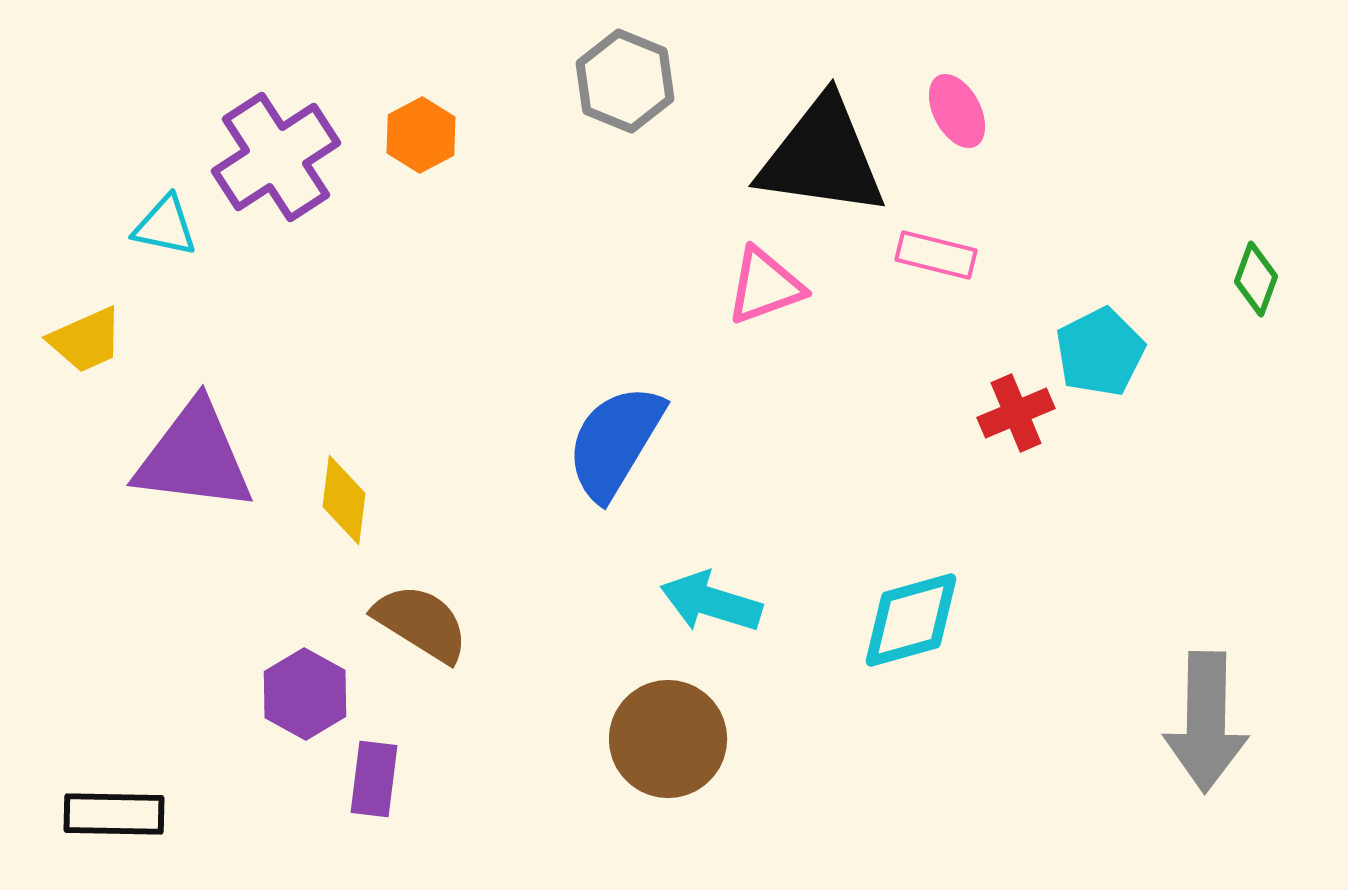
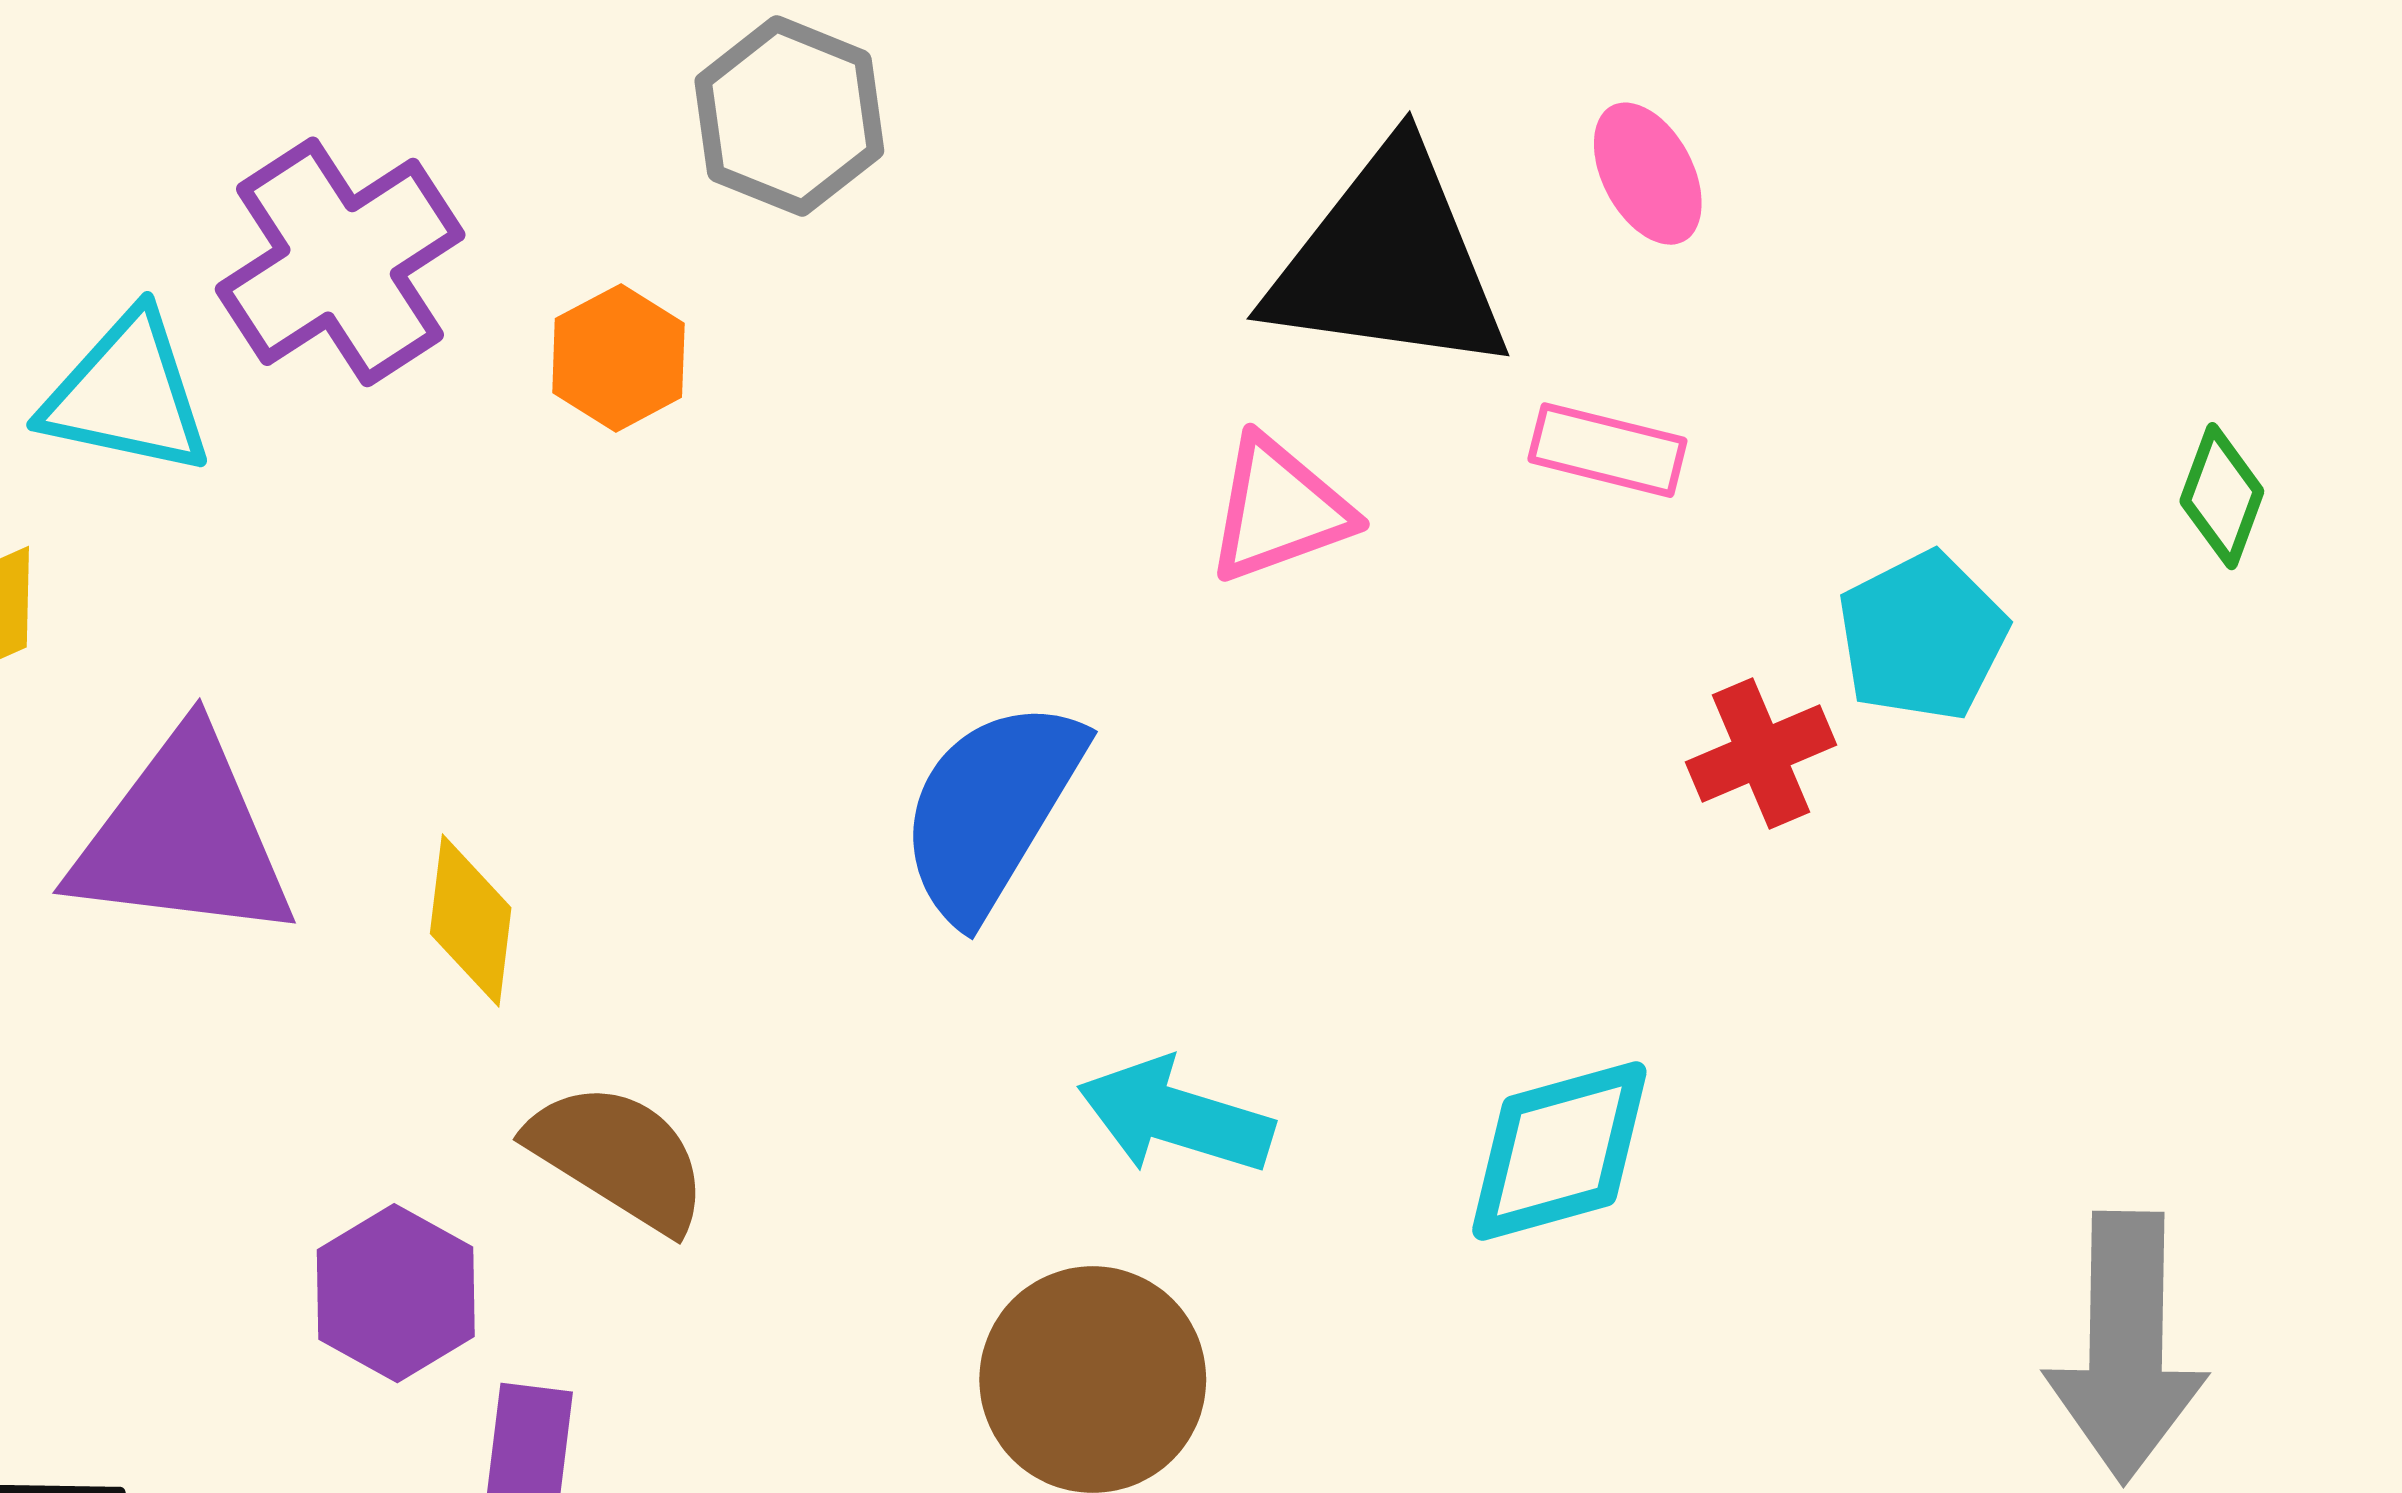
gray hexagon: (625, 81) -> (789, 116), moved
orange hexagon: (421, 135) -> (618, 358), moved
cyan triangle: (165, 226) -> (127, 394), size x1.4

